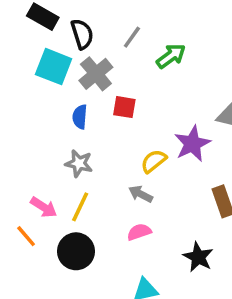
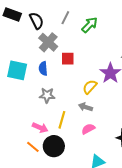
cyan square: (54, 67) -> (17, 70), moved
pink arrow: (44, 207) -> (40, 128), moved
yellow line: (80, 207) -> (62, 120), moved
orange line: (26, 236) -> (33, 147), moved

